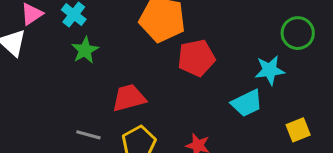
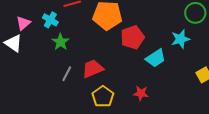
cyan trapezoid: (247, 103) -> (156, 58), moved
gray line: (88, 135) -> (67, 74), moved, turned -70

